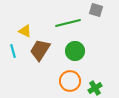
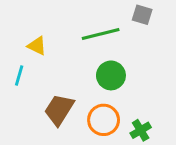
brown trapezoid: (40, 50) -> (59, 110), moved
cyan line: (13, 51) -> (19, 75), turned 32

